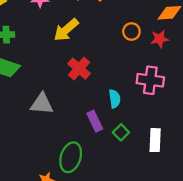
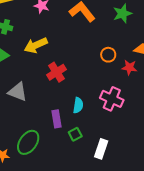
yellow arrow: (66, 30) -> (36, 45), moved

